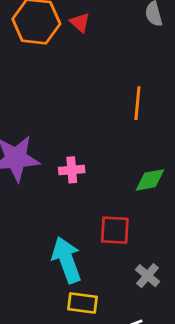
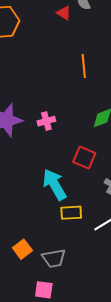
red triangle: (80, 22) -> (64, 13), moved
red square: (115, 230) -> (84, 158), turned 30

